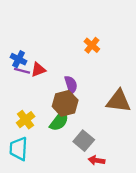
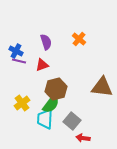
red triangle: (38, 70) -> (42, 65), moved
purple semicircle: (71, 85) -> (46, 42), moved
cyan trapezoid: (19, 149) -> (45, 119), moved

